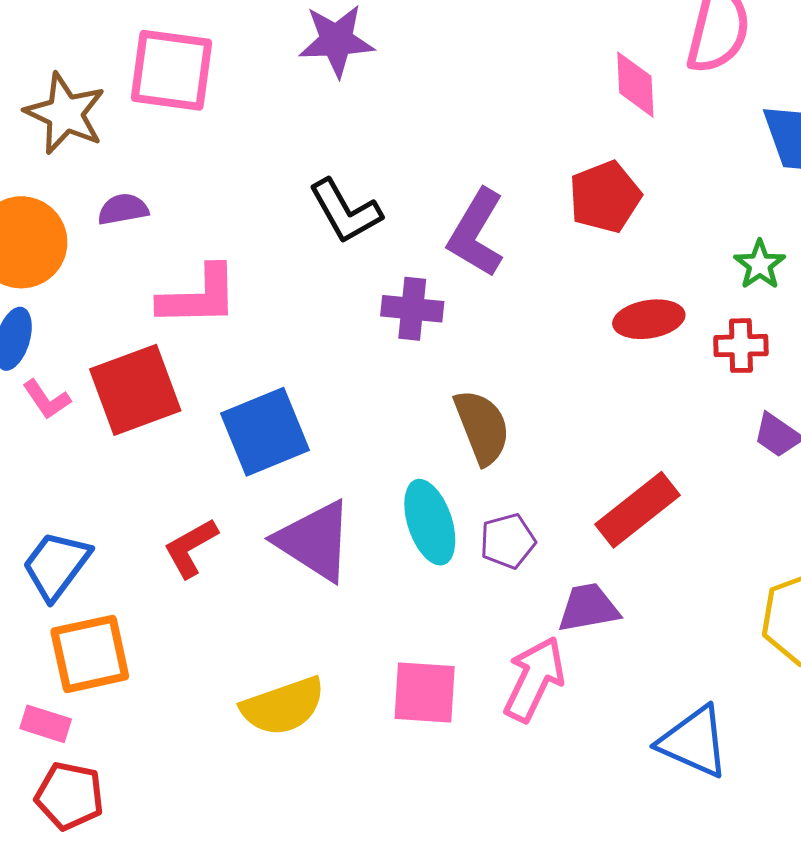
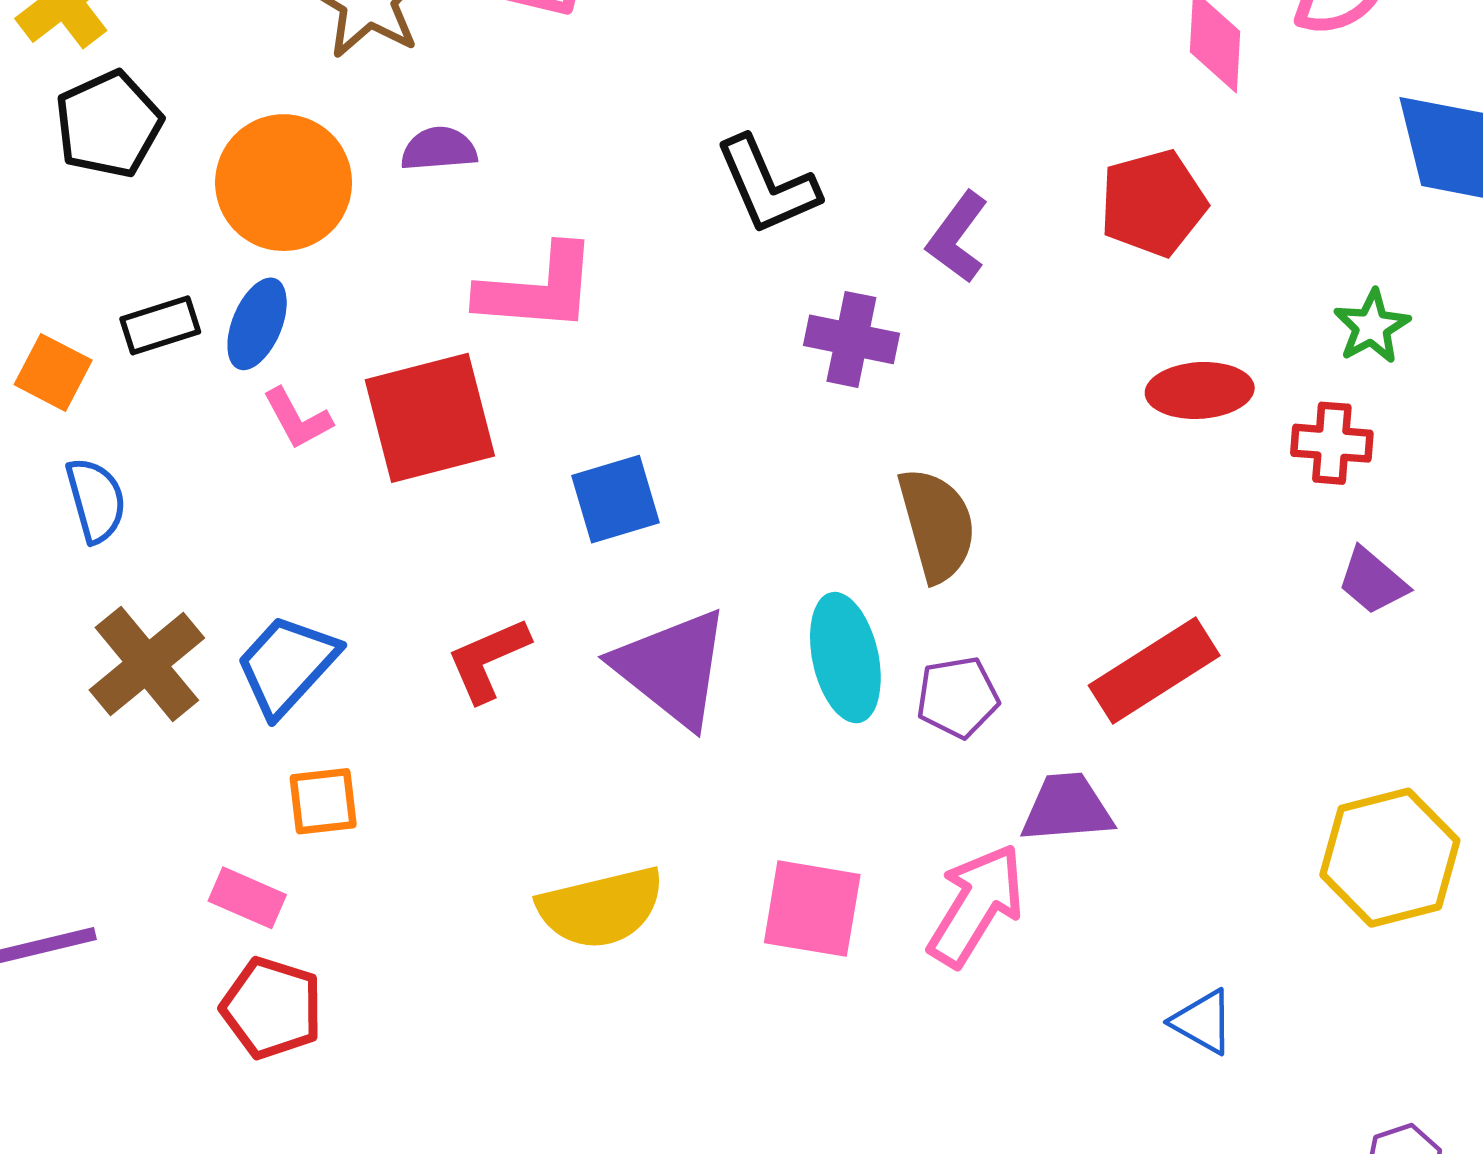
purple L-shape: (476, 233) -> (957, 237), size x0.7
blue square: (265, 432) -> (615, 499), size x0.7
orange square: (90, 654) -> (323, 801), size x0.6
blue triangle: (694, 742) -> (1203, 1022), size x0.6

